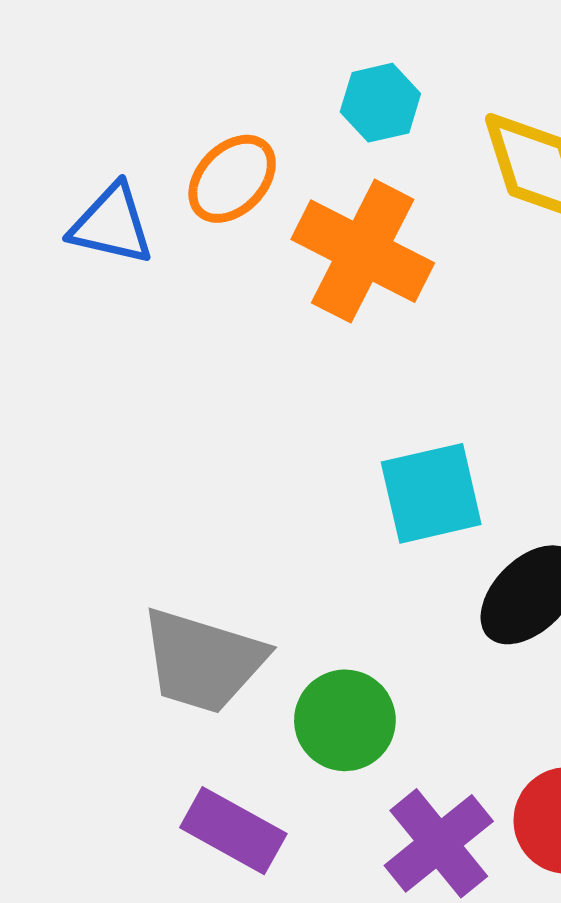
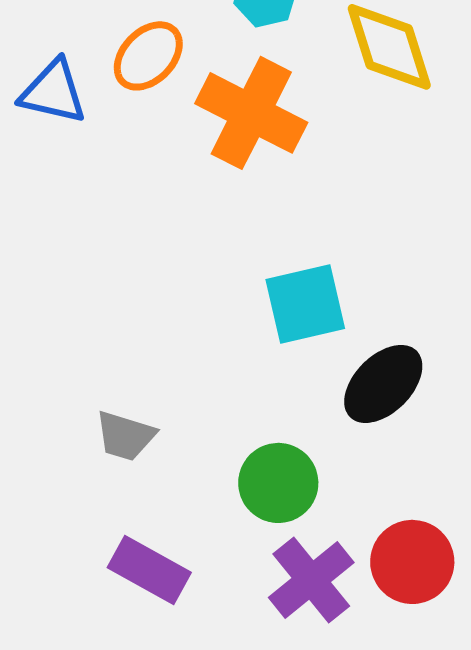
gray trapezoid: (203, 661) -> (125, 436), size x0.6
green circle: (345, 720) -> (278, 483), moved

